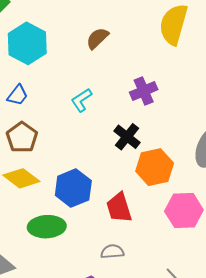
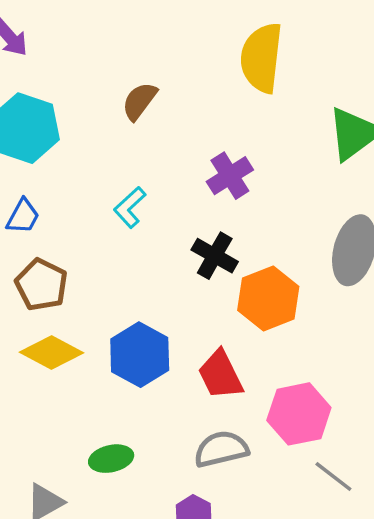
pink hexagon: (184, 211) -> (299, 414), moved
green ellipse: (47, 227) -> (111, 459), moved, size x0.7
gray semicircle: (112, 252) -> (221, 449), size x1.4

